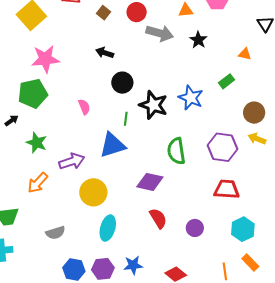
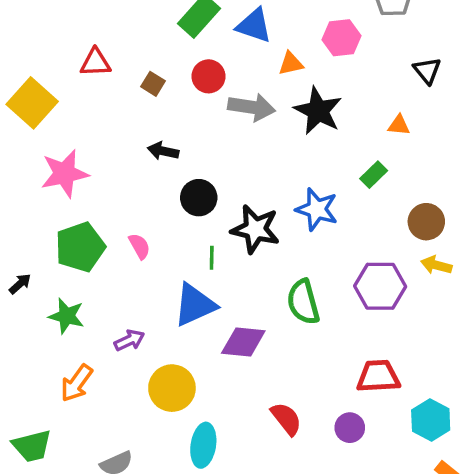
black star: (198, 40) -> (318, 111), size x1.6
green pentagon: (33, 93) -> (80, 247), moved
purple arrow: (72, 161) -> (129, 340), size x0.7
purple diamond: (150, 182) -> (243, 342), moved
red trapezoid: (227, 189) -> (378, 376), moved

